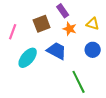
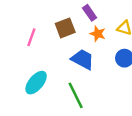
cyan ellipse: (28, 58) -> (36, 83), moved
green line: (79, 82) -> (76, 95), moved

